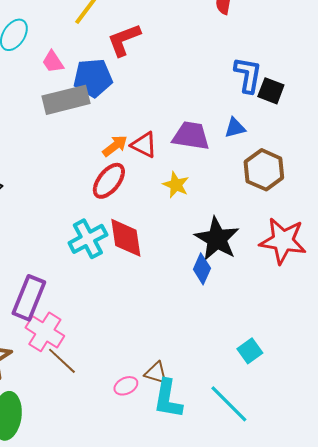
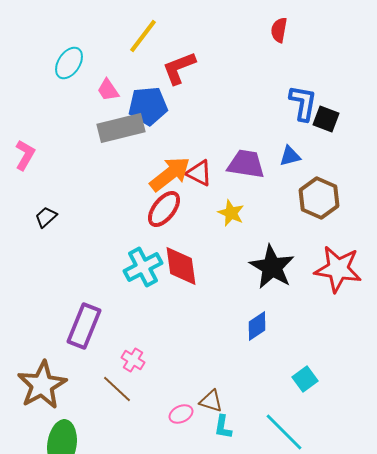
orange arrow: (115, 146) -> (170, 174), size x1.6
blue diamond: (202, 269) -> (257, 326), moved, turned 32
pink cross: (45, 332) -> (133, 360), moved, size x0.6
cyan L-shape: (168, 399) -> (223, 427), size x0.6

